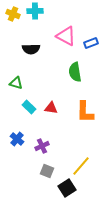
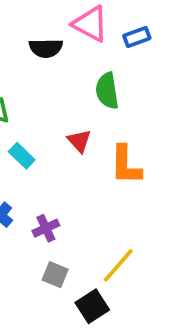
black semicircle: (31, 49) -> (46, 48), moved
red triangle: (51, 108) -> (79, 141), moved, turned 40

